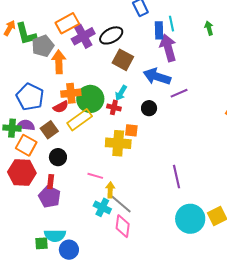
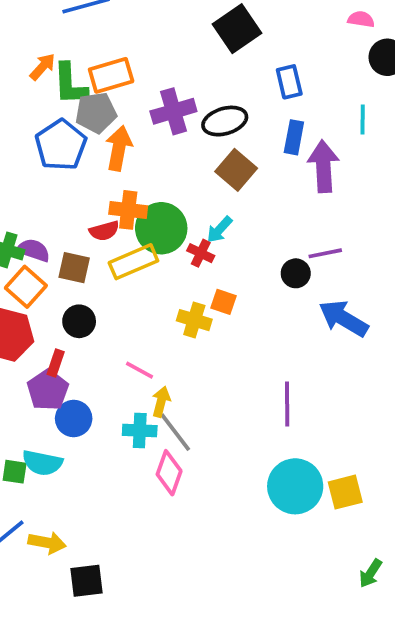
orange rectangle: (67, 23) -> (111, 75), moved
cyan line: (172, 24) -> (363, 120), moved
blue rectangle: (159, 30) -> (294, 137), moved
blue arrow: (157, 77) -> (344, 318), moved
blue pentagon: (30, 97) -> (61, 145), moved
black circle: (149, 108) -> (296, 273), moved
brown square: (49, 130) -> (74, 268), turned 36
yellow cross: (118, 143) -> (194, 320), size x0.7
cyan cross: (102, 207) -> (140, 430), turned -36
blue circle: (69, 250) -> (74, 418), moved

